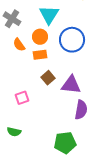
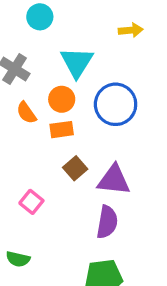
pink square: (22, 98) -> (31, 202), turned -32
purple semicircle: (81, 110) -> (107, 222), moved

